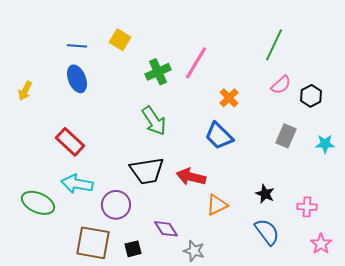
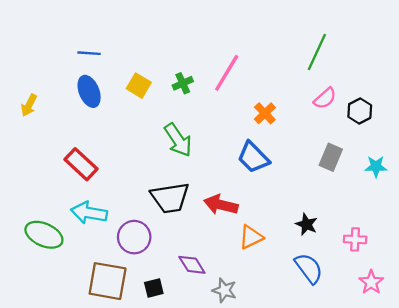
yellow square: (120, 40) -> (139, 86), moved
green cross: (158, 72) -> (183, 83), size x0.7

